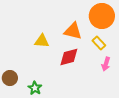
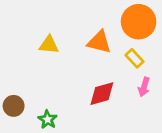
yellow triangle: (42, 41) -> (49, 45), moved
red diamond: (69, 57) -> (102, 94), moved

